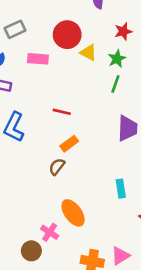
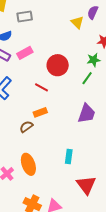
red circle: (67, 35) -> (58, 65), moved
yellow triangle: (88, 53) -> (77, 22), moved
pink rectangle: (38, 59) -> (25, 53), moved, turned -49

